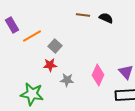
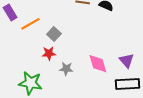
pink diamond: (98, 75) -> (98, 64), turned -40

